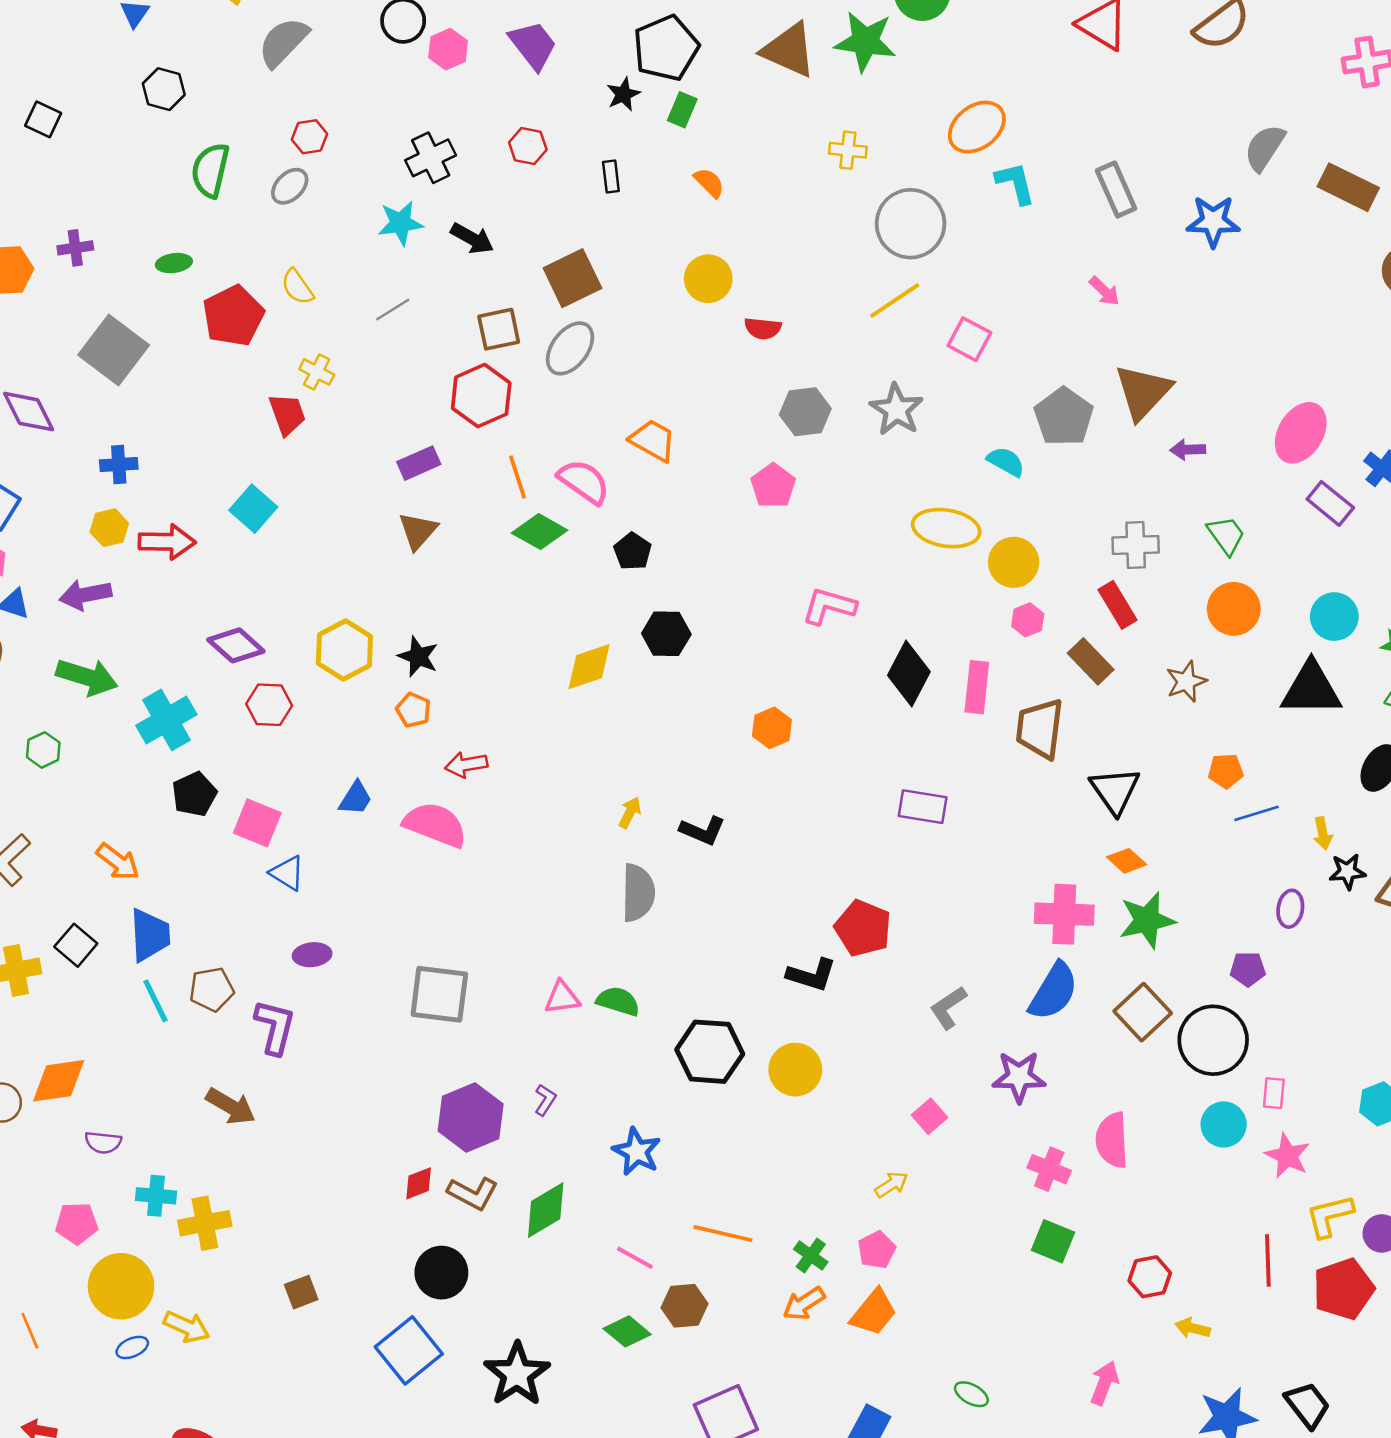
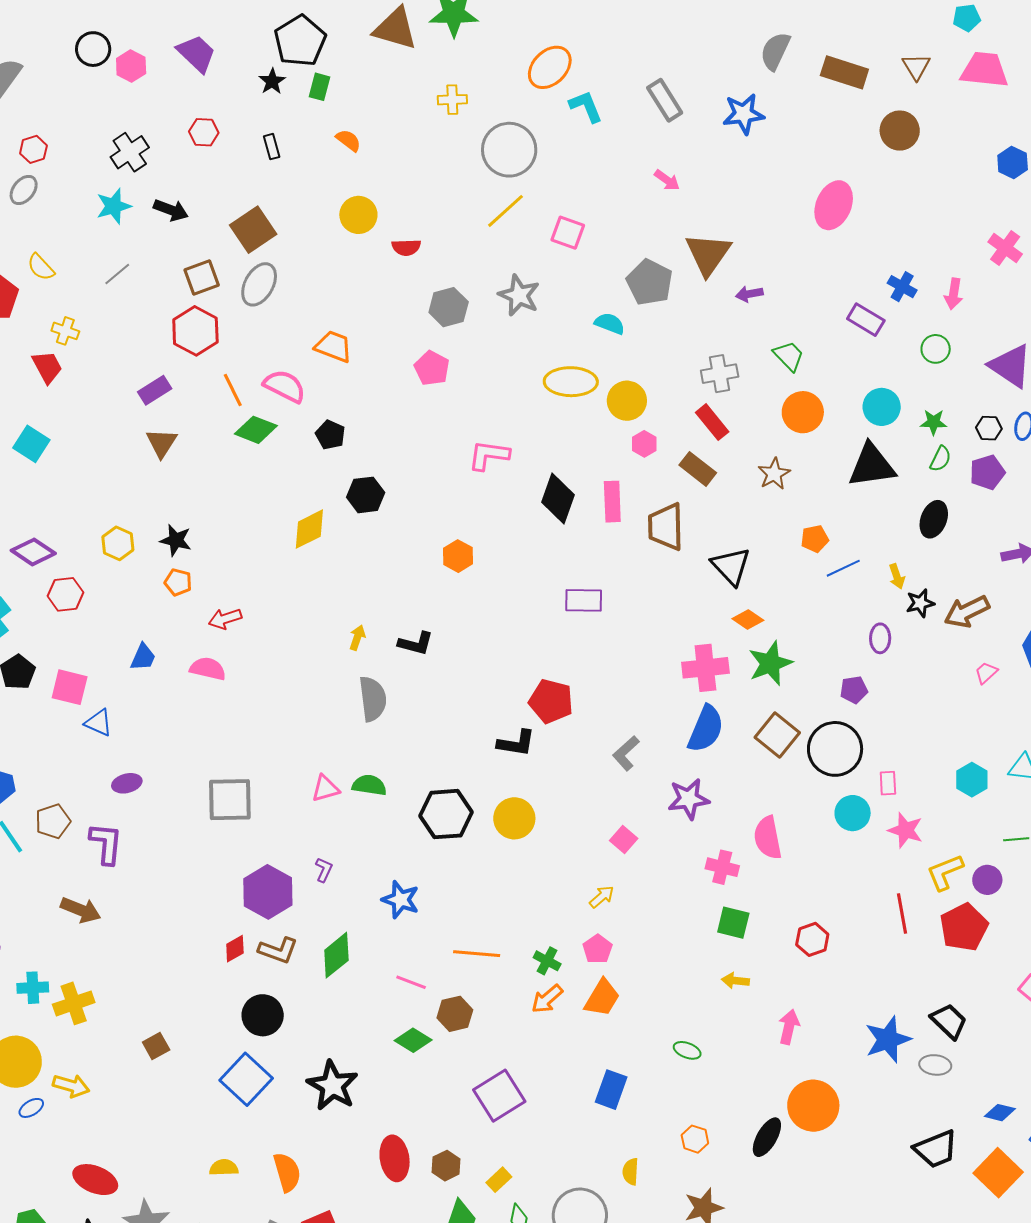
pink ellipse: (1301, 433) -> (834, 205), moved
yellow hexagon: (344, 650) -> (118, 543), size x0.7
pink semicircle: (435, 825) -> (208, 669), size x0.7
yellow arrow: (1193, 1328) -> (735, 981), moved

